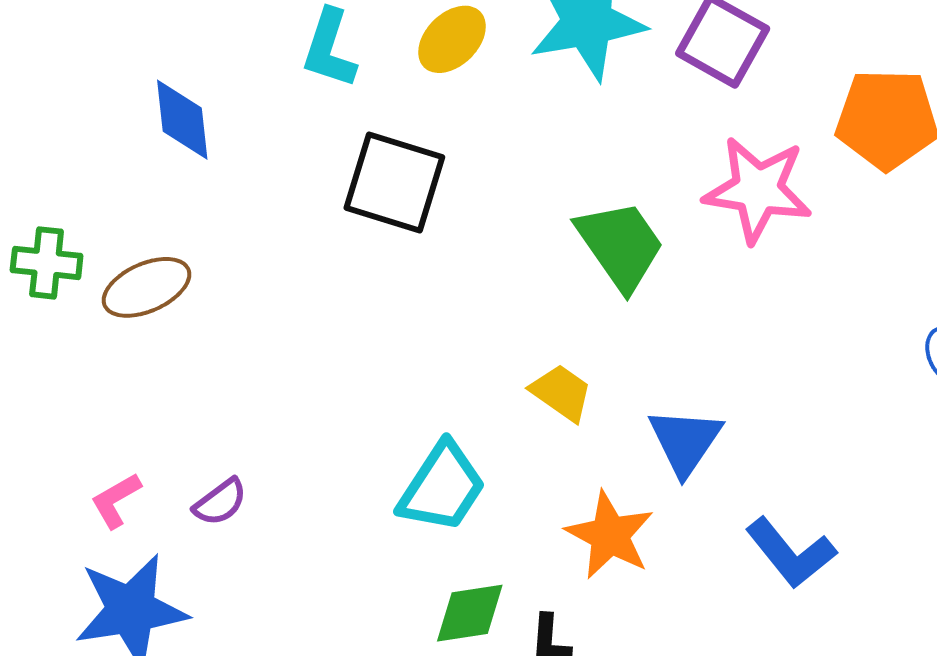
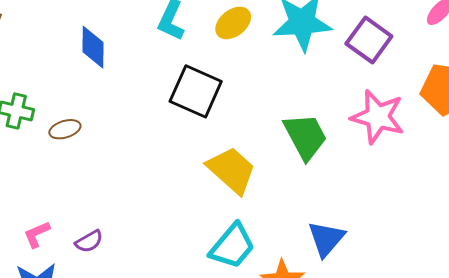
brown ellipse: (146, 287) -> (65, 129), size x0.7
yellow trapezoid: (561, 393) -> (232, 170), moved, size x1.6
cyan trapezoid: (442, 487) -> (232, 246), moved

